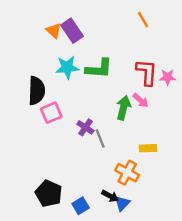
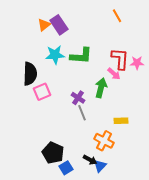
orange triangle: (54, 31) -> (44, 25), turned 40
pink arrow: (141, 100) -> (114, 74), moved
purple cross: (85, 127) -> (78, 98), moved
black pentagon: (49, 193) -> (53, 153), moved

